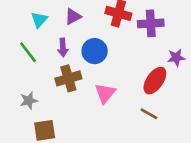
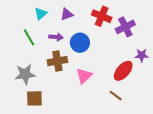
purple cross: (151, 23) -> (125, 27), turned -30
purple arrow: (63, 48) -> (56, 37), turned -88
gray star: (29, 101) -> (25, 74), size x1.5

